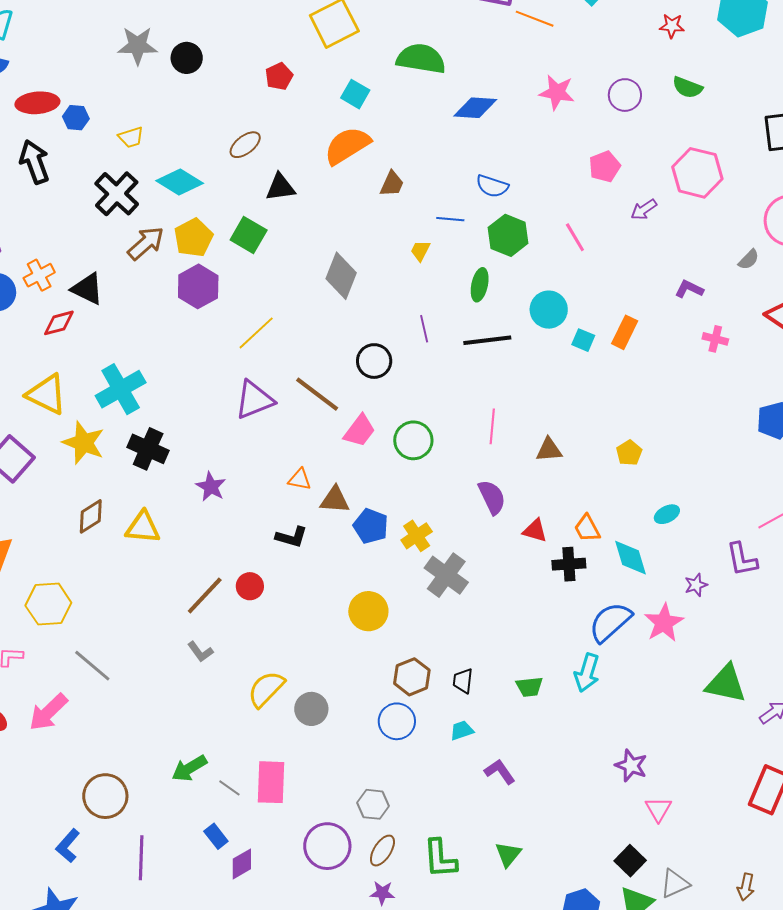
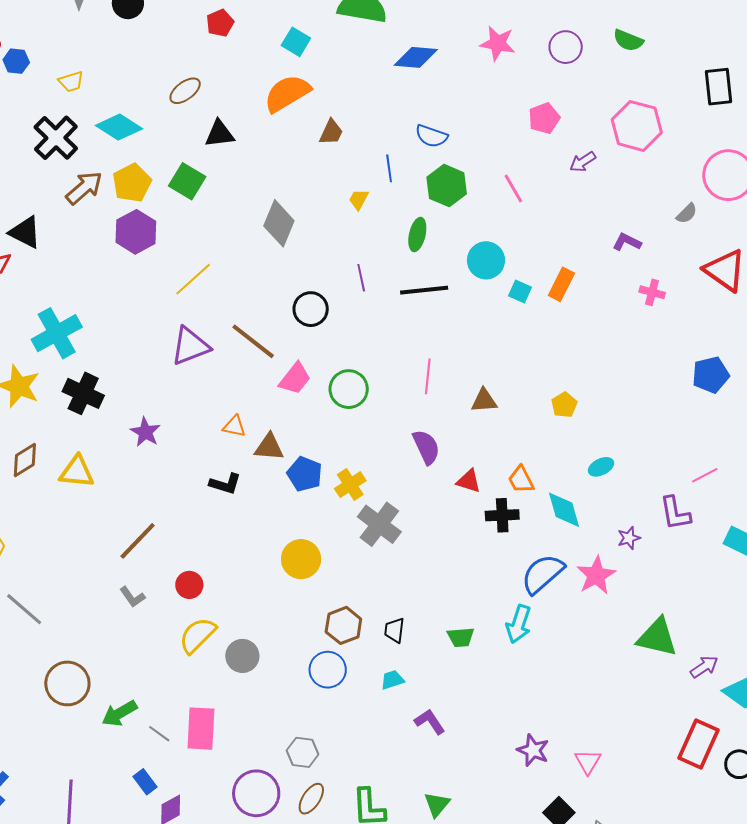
blue line: (450, 219) -> (389, 168), turned 76
red circle: (250, 586) -> (189, 585), moved
purple star: (631, 766) -> (533, 750), moved
brown circle: (105, 796) -> (67, 683), moved

